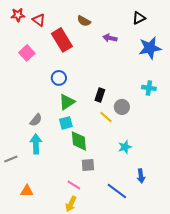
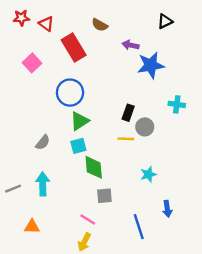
blue star: (150, 48) -> (151, 65), moved
blue circle: (59, 78) -> (70, 93), size x1.5
black rectangle: (100, 95) -> (128, 113), moved
yellow line: (106, 117) -> (126, 139), turned -40
cyan arrow: (36, 144) -> (43, 184), moved
blue line: (117, 191) -> (139, 227), turned 35

